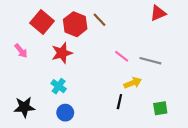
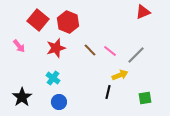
brown line: (100, 20) -> (90, 50), moved
gray line: (150, 61) -> (136, 55), turned -60
black star: (24, 107) -> (22, 97), turned -30

